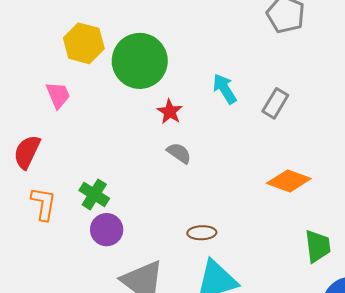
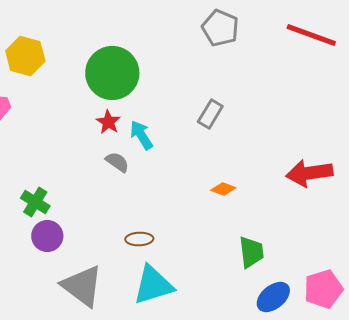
green circle: (140, 61) -> (112, 73), moved
cyan arrow: (225, 89) -> (141, 135), moved
orange diamond: (289, 181) -> (223, 189), size x0.6

